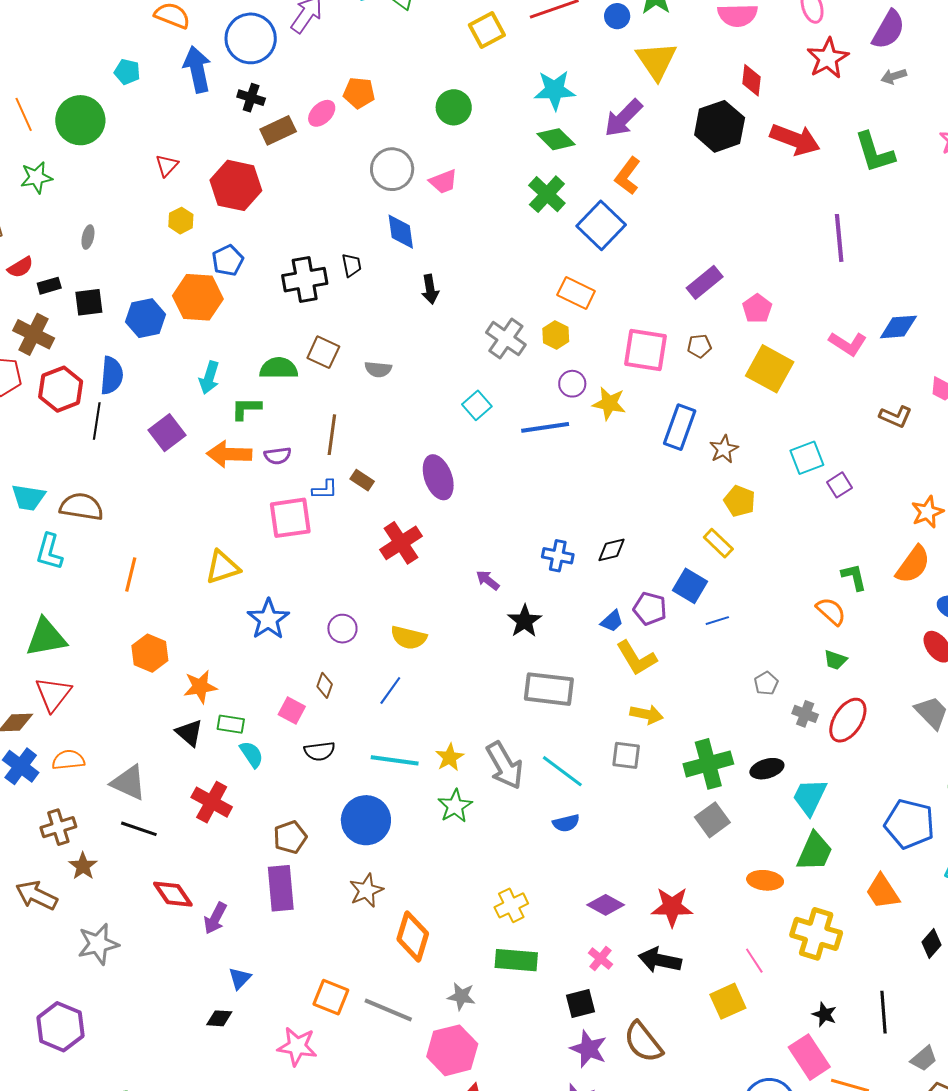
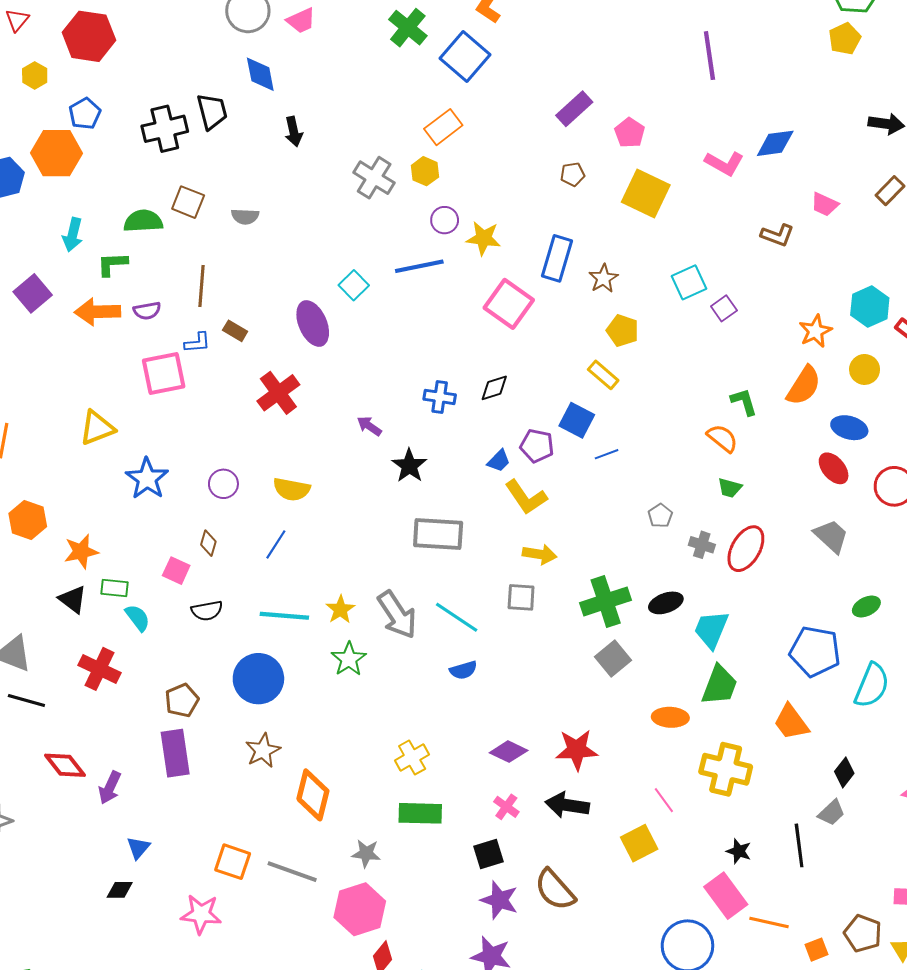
black trapezoid: (352, 265) -> (212, 111), size x1.5
orange rectangle: (576, 293) -> (443, 127), turned -60
pink square: (645, 350) -> (509, 304), moved, turned 30
cyan square: (477, 405) -> (354, 285), moved
gray trapezoid: (924, 1059) -> (832, 813), moved

